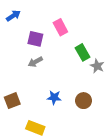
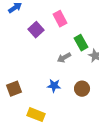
purple square: (35, 39) -> (36, 30), turned 35
gray arrow: (35, 62) -> (64, 58), moved

